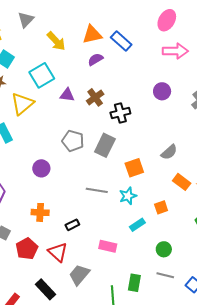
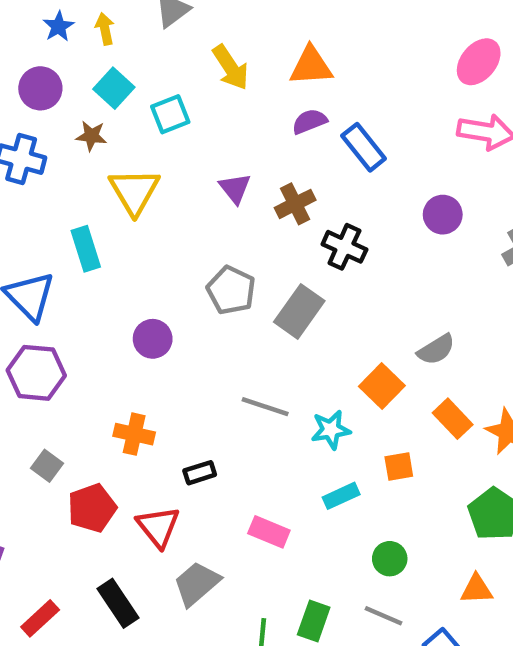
blue rectangle: (121, 41) -> (364, 147), moved
cyan square: (42, 75) -> (170, 114), moved, size x0.7
purple triangle: (67, 95) -> (235, 188), turned 35
yellow triangle: (22, 104) -> (134, 191), turned -30
black cross: (120, 113) -> (344, 247), turned 30
orange square: (134, 168) -> (382, 386), moved, turned -36

